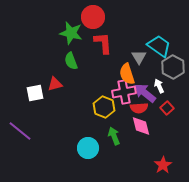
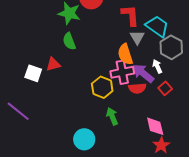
red L-shape: (103, 43) -> (130, 15), moved
white square: (35, 93) -> (33, 73), turned 30
pink diamond: (141, 126) -> (155, 126), moved
cyan circle: (88, 148) -> (84, 139), moved

